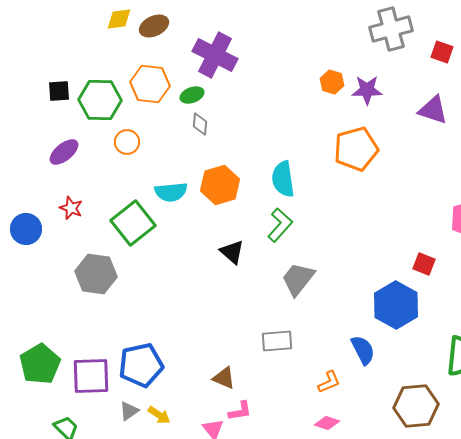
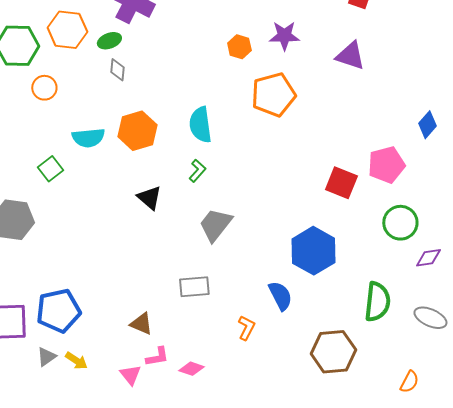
orange hexagon: (332, 82) -> (239, 47), moved
green square: (133, 223) -> (50, 169), size x0.6
green L-shape: (280, 225) -> (197, 171), size x0.7
red square: (424, 264) -> (341, 183), moved, size x1.4
orange L-shape: (329, 382) -> (246, 328), turned -40
pink diamond: (327, 423) -> (191, 369), moved

